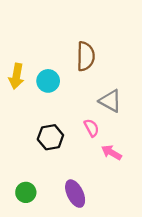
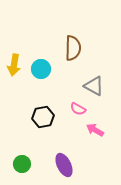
pink semicircle: (92, 128) -> (78, 109), turned 147

